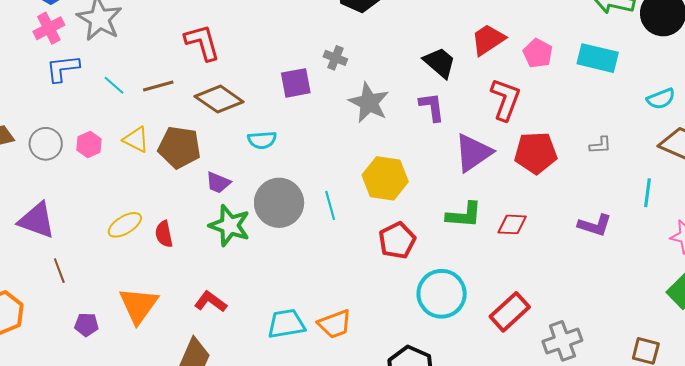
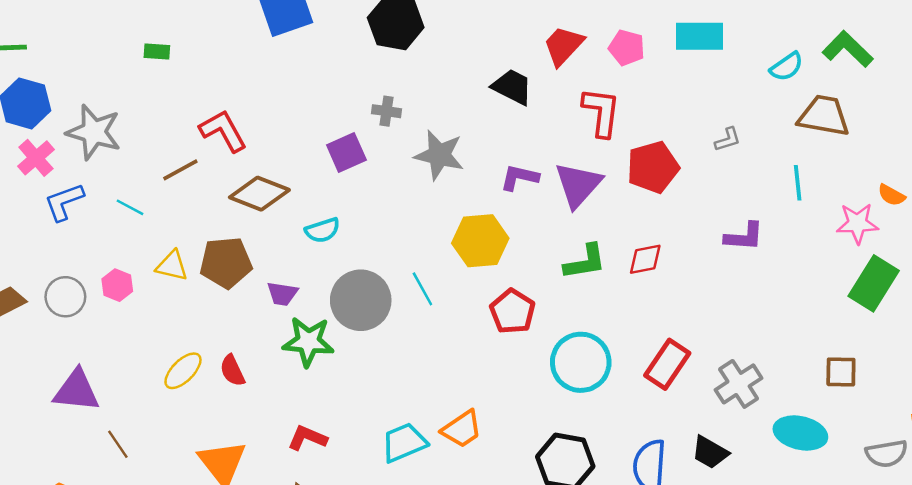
brown line: (158, 86) -> (180, 170), moved
purple L-shape: (432, 107) -> (519, 177), moved, turned -56

